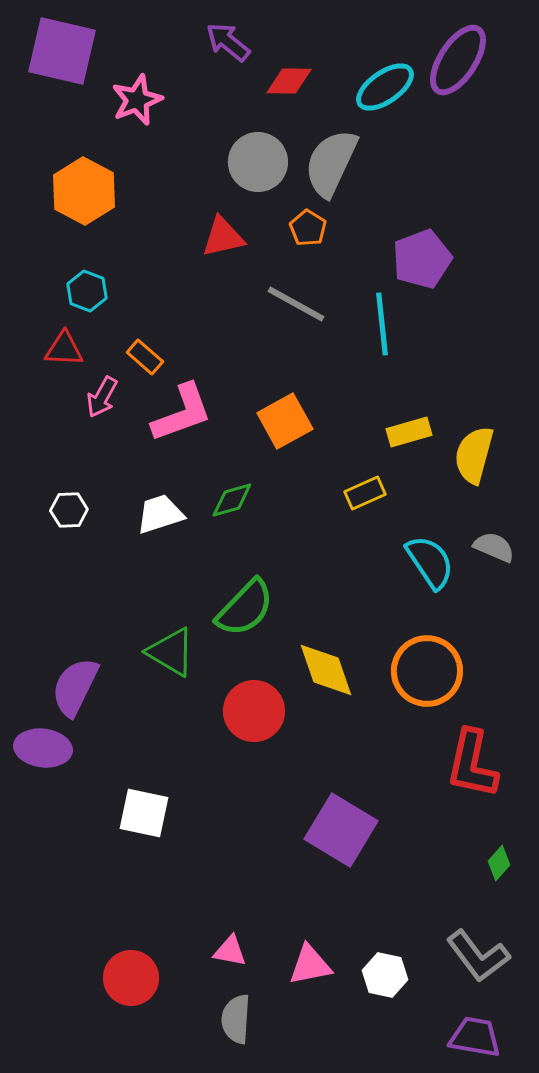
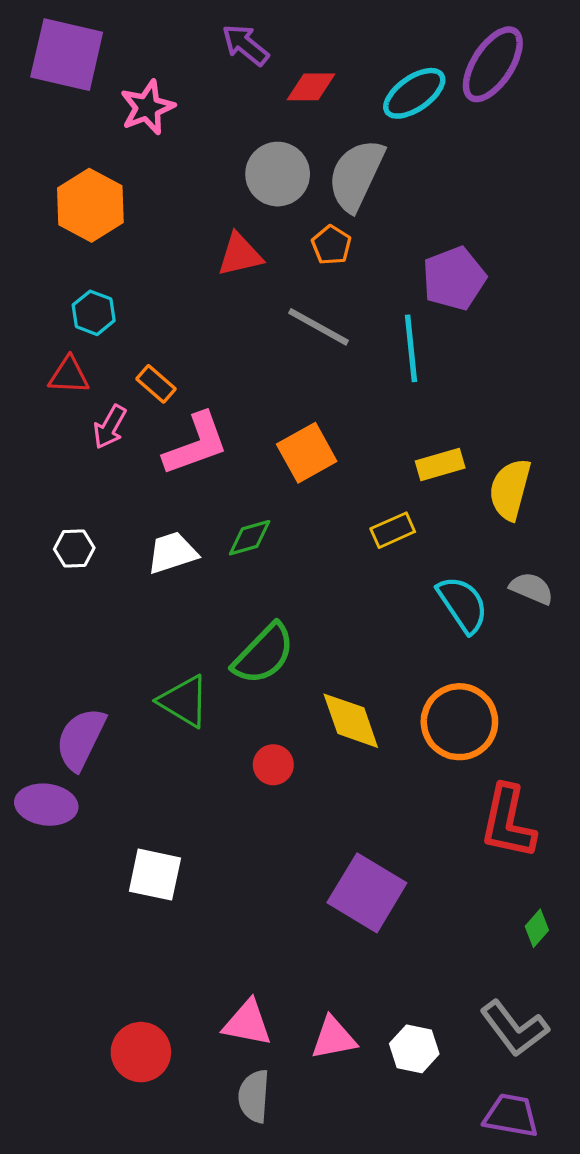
red circle: (254, 711) -> (273, 765), size x0.6
pink triangle: (230, 951) -> (247, 1023), size x1.4

